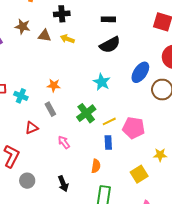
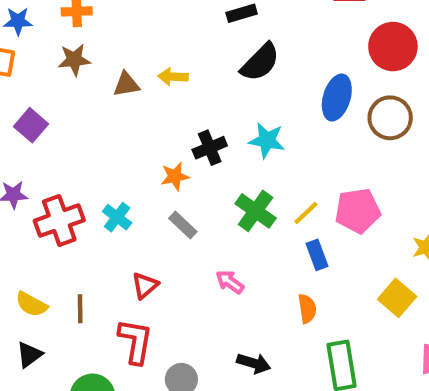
black cross: (62, 14) -> (210, 148), moved
brown star: (23, 26) -> (74, 60), moved
cyan cross: (21, 96) -> (117, 217), turned 32
red triangle: (32, 128) -> (145, 285), moved
black arrow: (63, 184) -> (254, 363), turned -35

